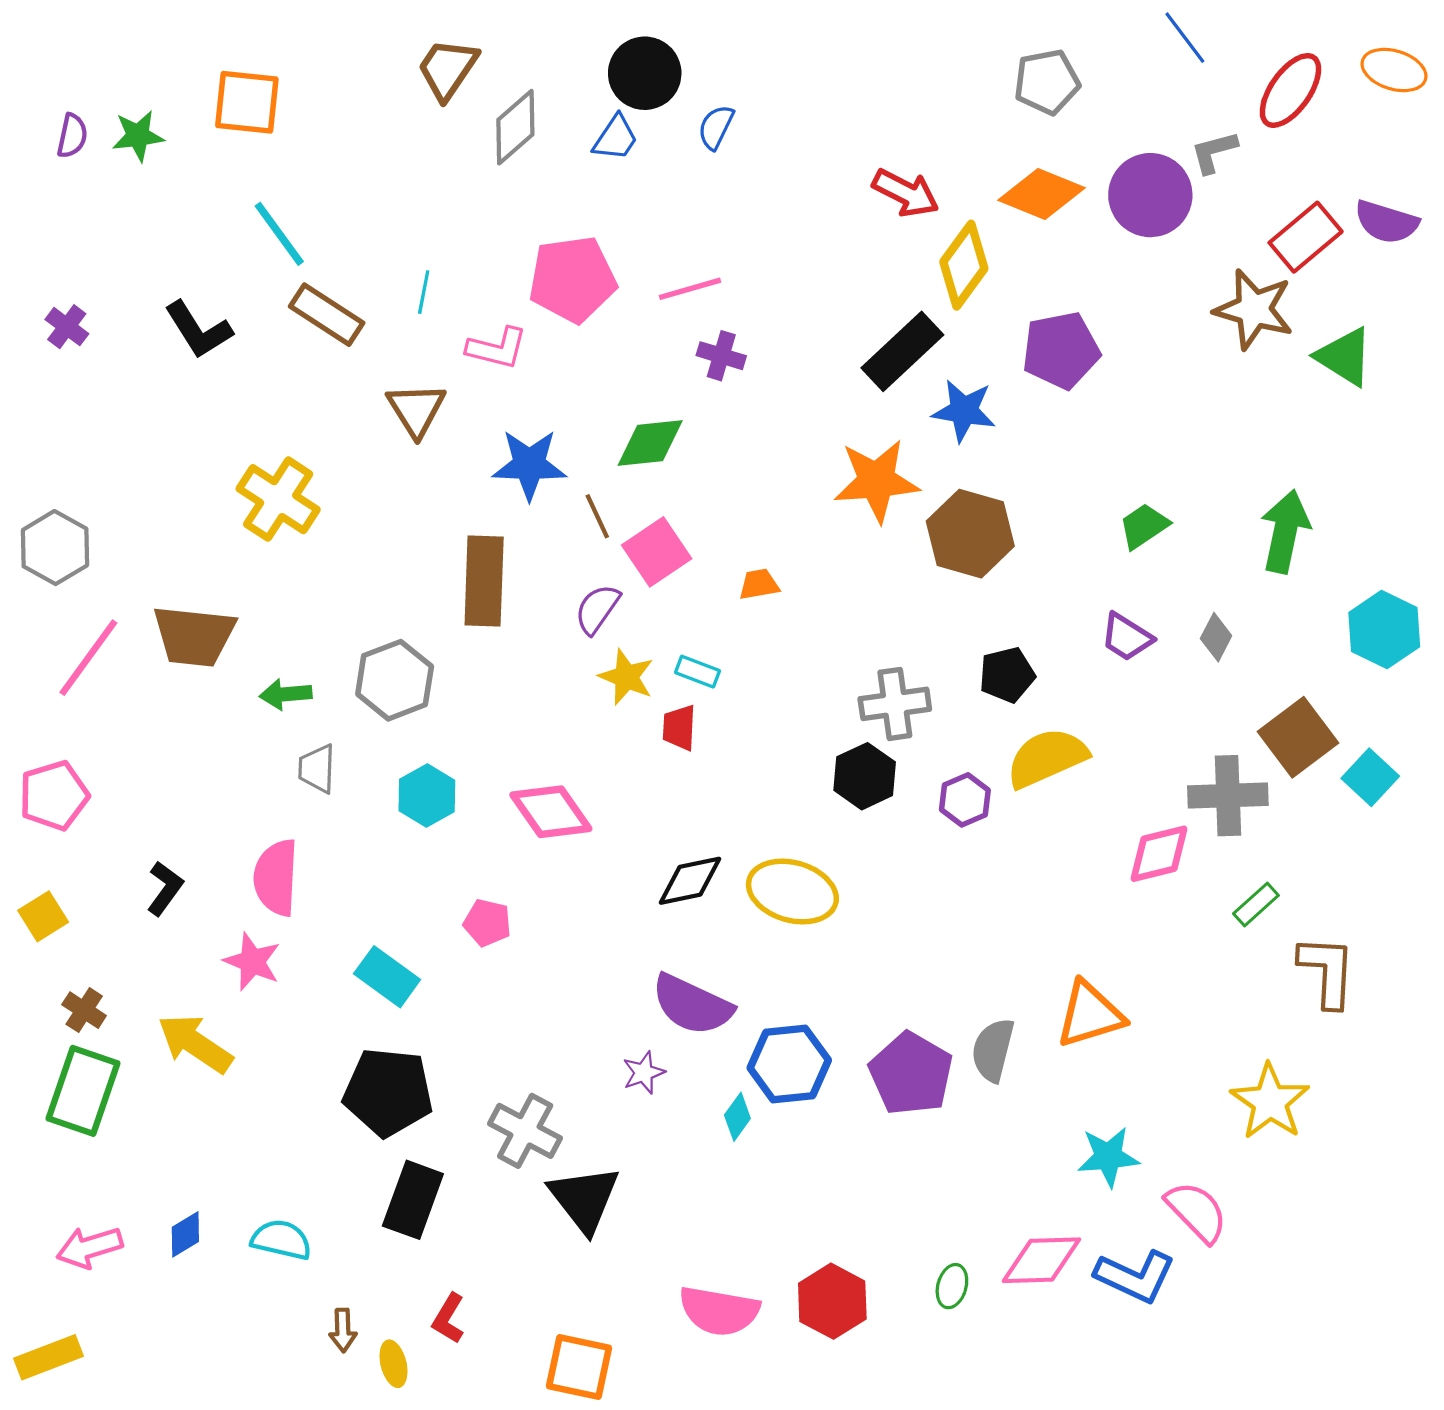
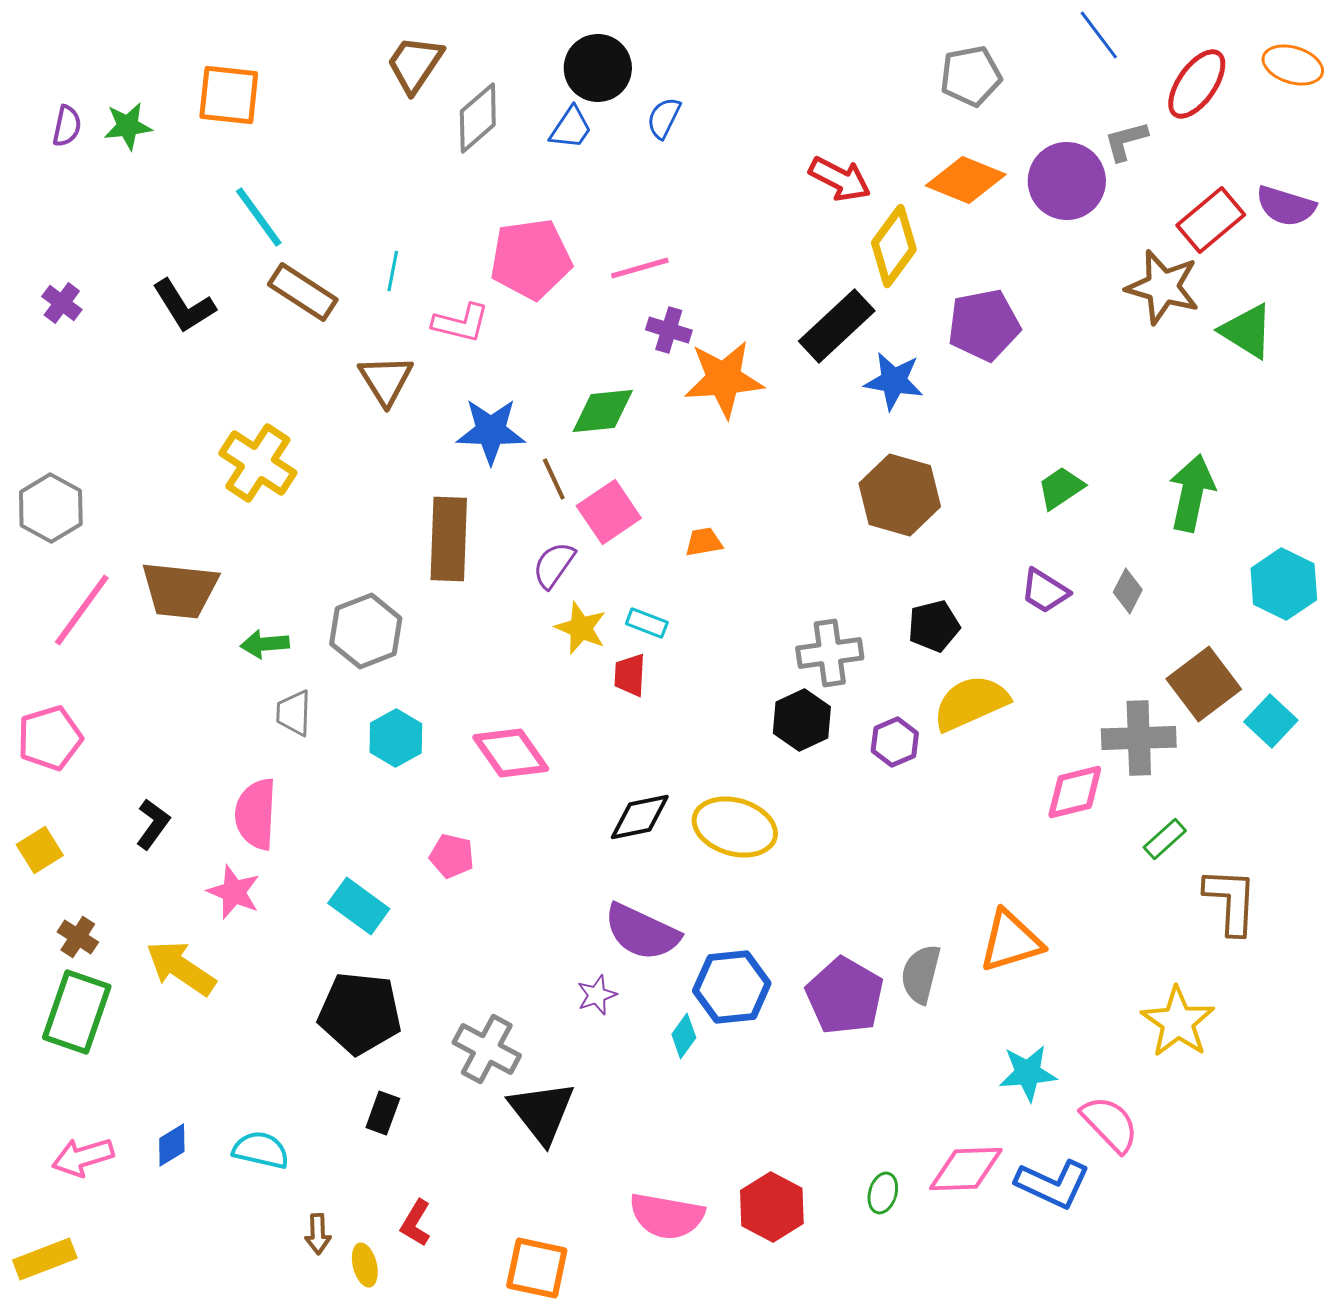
orange star: (876, 481) -> (724, 379), moved
black rectangle: (413, 1200) -> (383, 1113), size x0.6

